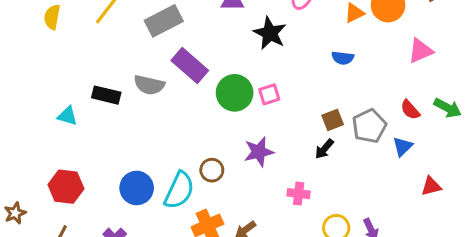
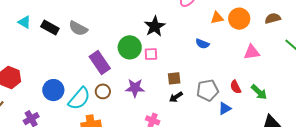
black star: (270, 33) -> (155, 26), moved
purple rectangle: (190, 66) -> (100, 63), moved
cyan triangle: (67, 116) -> (24, 22), moved
brown square: (333, 120) -> (174, 78), moved

